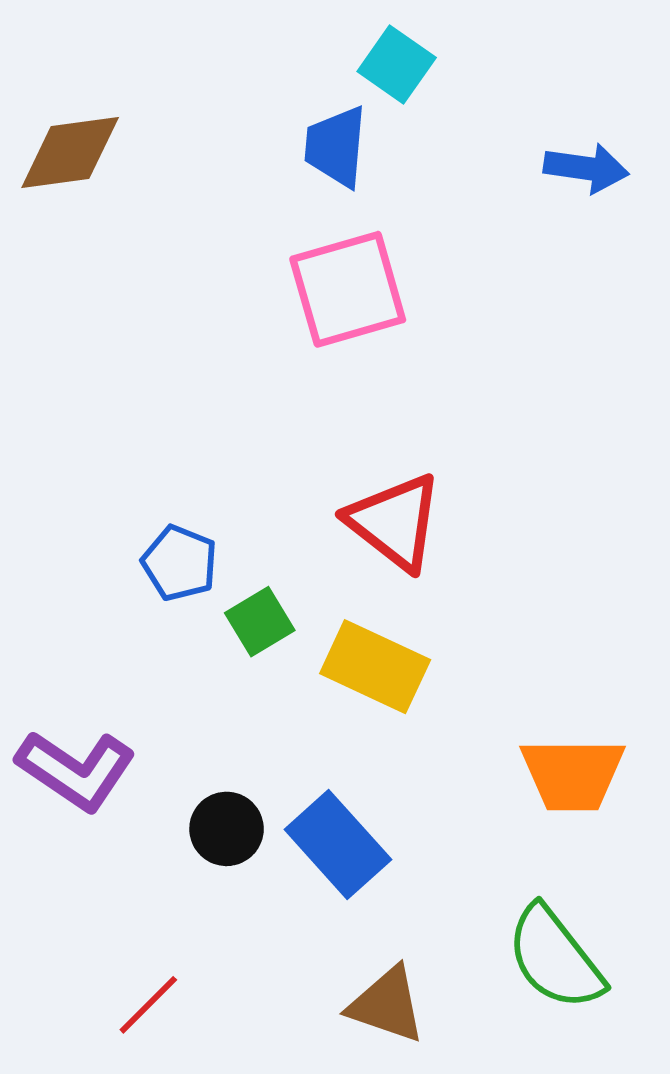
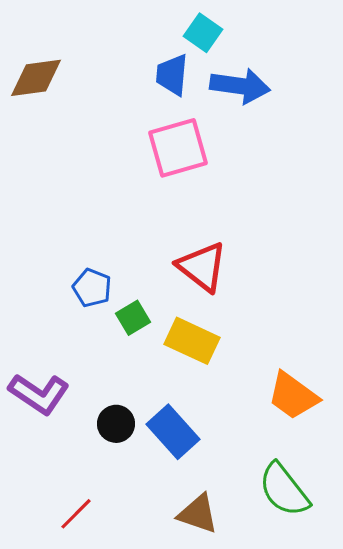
blue arrow: (586, 168) -> (240, 86), moved, size x1.4
orange trapezoid: (573, 774) -> (293, 396), turned 36

